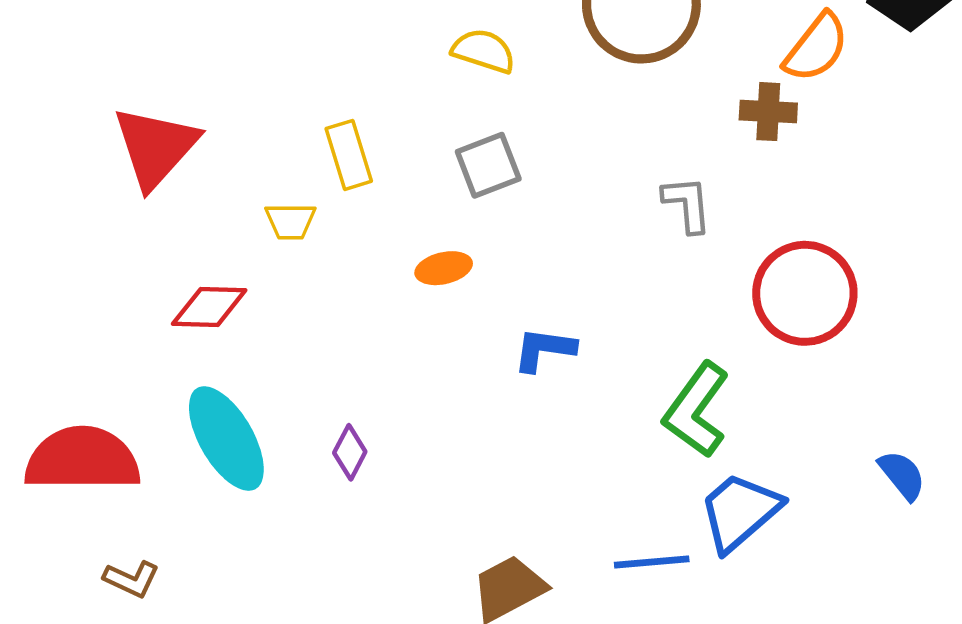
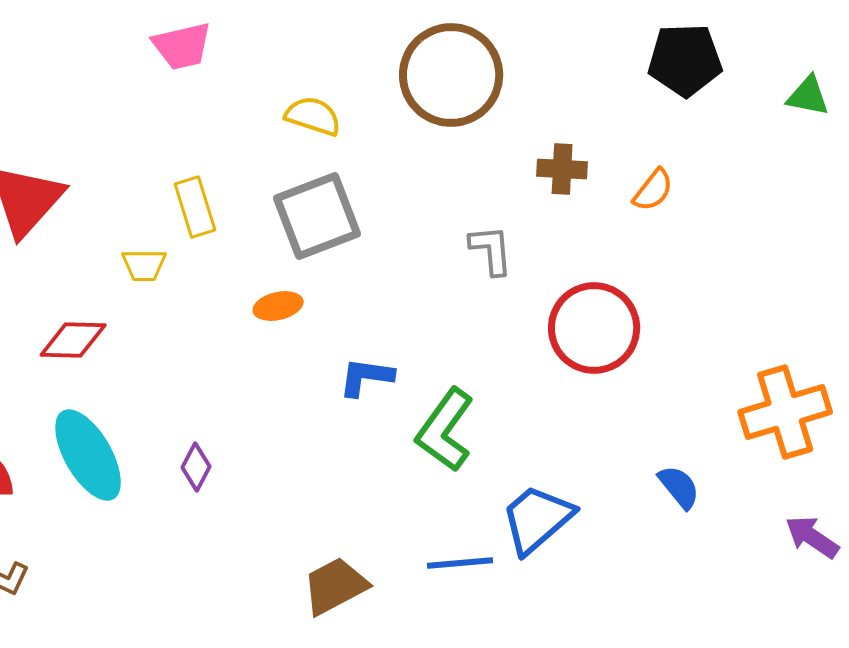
orange semicircle: (816, 47) -> (653, 190), moved, size x0.7
gray square: (488, 165) -> (317, 216), size x1.5
green L-shape: (696, 410) -> (445, 430), moved

